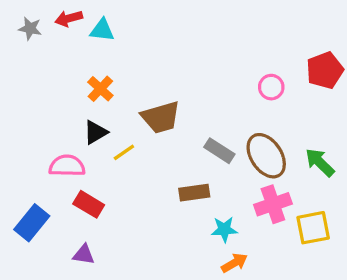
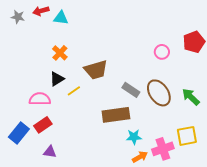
brown rectangle: (194, 193) -> (116, 115), size x1.5
red rectangle: (89, 204) -> (43, 125), moved, turned -66
pink cross: (273, 204) -> (163, 149), moved

